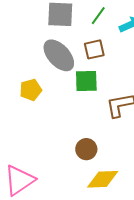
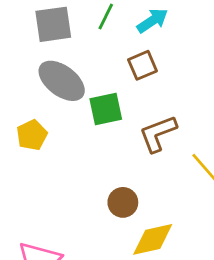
brown square: (94, 49) -> (143, 65), moved

